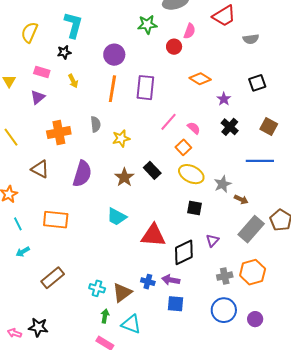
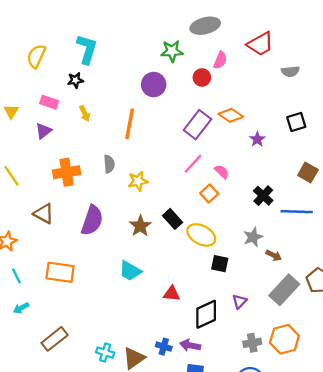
purple circle: (114, 55) -> (154, 85), moved
purple rectangle: (145, 88) -> (197, 125), moved, turned 30
black cross: (230, 127) -> (263, 196), moved
yellow ellipse: (191, 174) -> (201, 235), moved
red triangle: (153, 235) -> (172, 294), size x0.6

